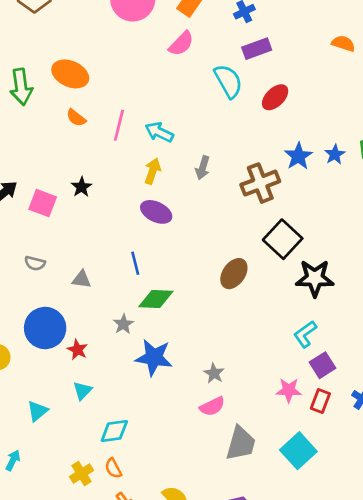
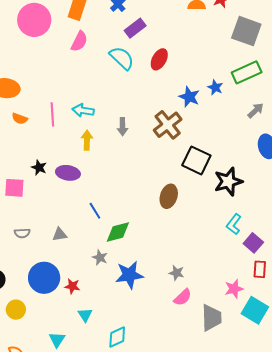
purple ellipse: (156, 212) -> (68, 173), moved
pink star: (289, 390) -> (234, 289), moved

